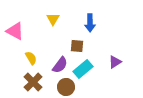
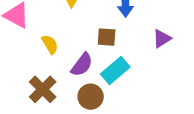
yellow semicircle: (31, 58) -> (50, 44), moved
purple triangle: (115, 62) -> (162, 39), moved

